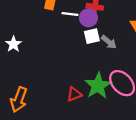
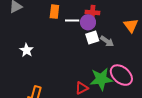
green star: (98, 86) -> (101, 79), turned 30

